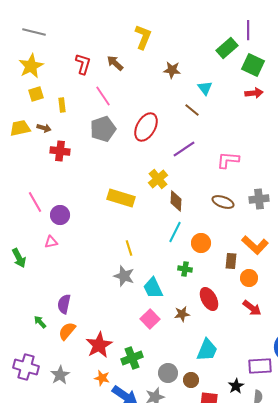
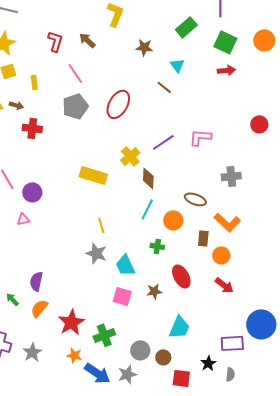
green rectangle: (227, 48) -> (186, 27), moved
purple line: (184, 149) -> (163, 142), moved
brown ellipse: (223, 202) -> (195, 199), moved
pink square: (150, 319) -> (122, 296), turned -30

